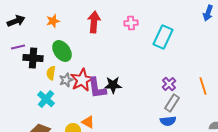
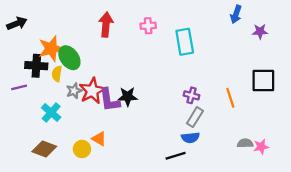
orange star: (53, 21) -> (51, 49), moved, size x1.6
cyan rectangle: (163, 37) -> (185, 42), turned -35
purple line: (18, 47) -> (19, 87), moved
yellow semicircle: (51, 73) -> (57, 74), moved
purple cross: (169, 84) -> (191, 95), turned -32

